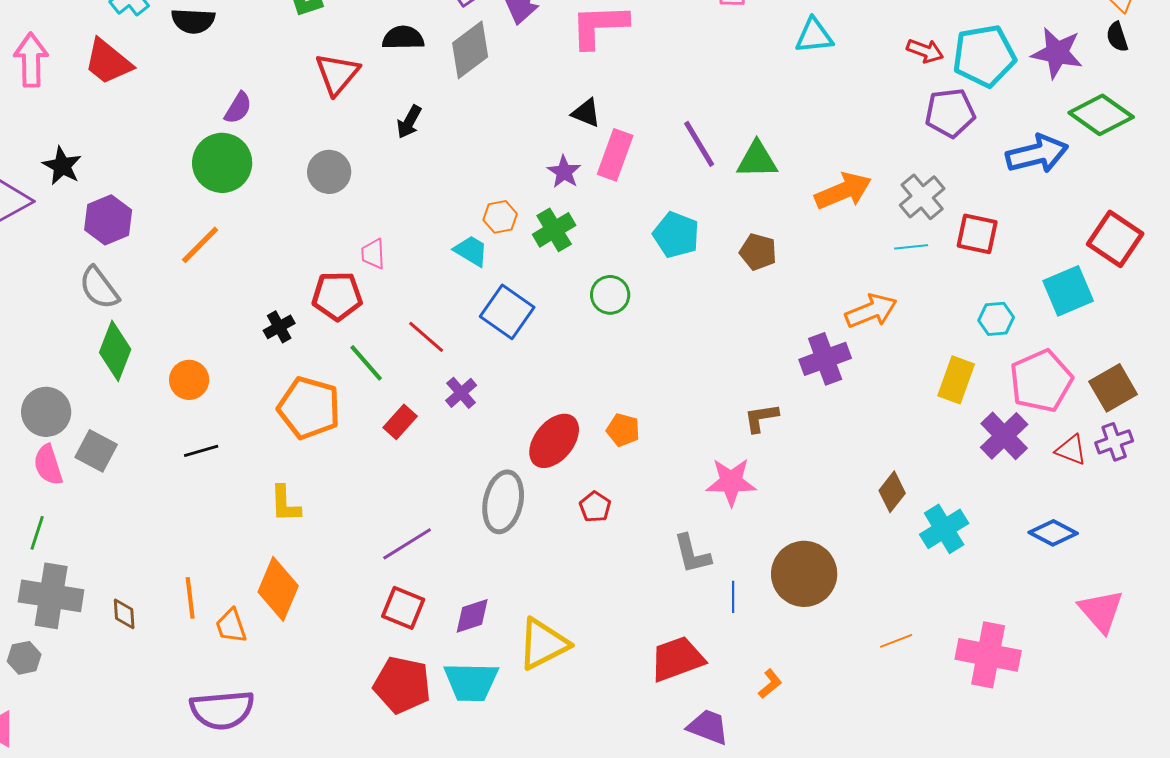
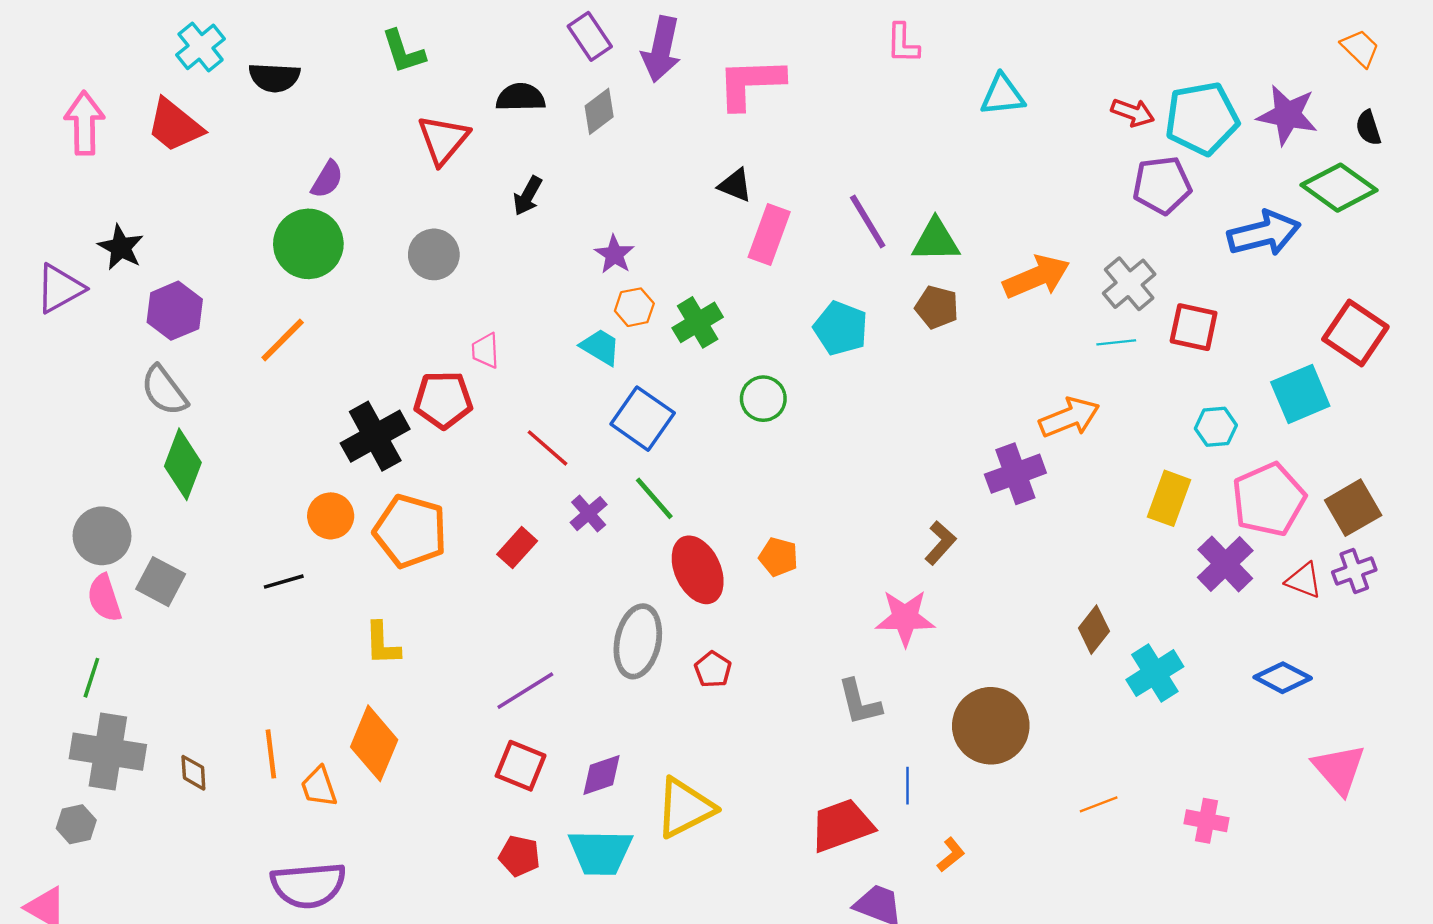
black semicircle: (1117, 37) -> (1368, 128), moved
gray diamond: (470, 50) -> (599, 111), size x0.7
purple star: (564, 172) -> (614, 254), moved
brown pentagon: (758, 252) -> (937, 307), moved
black cross: (279, 327) -> (375, 436), size x1.8
green line: (366, 363) -> (654, 498), moved
orange circle: (189, 380) -> (331, 516), moved
brown L-shape: (761, 418) -> (940, 543), turned 141
red ellipse: (554, 441) -> (698, 570), turned -64
red pentagon: (595, 507) -> (713, 669), moved
blue line: (733, 597) -> (908, 786), moved
pink cross: (988, 655) -> (1206, 821), size x0.6
red pentagon: (402, 685) -> (519, 856), size x0.6

